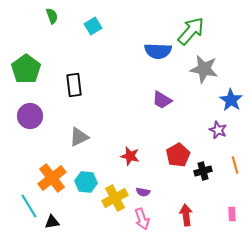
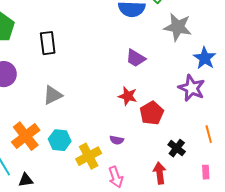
purple star: (218, 130) -> (192, 88), size x1.5
red star: (130, 156) -> (128, 96), moved
orange line: (235, 165) -> (209, 134), moved
black cross: (203, 171) -> (177, 148), moved, turned -36
purple semicircle: (143, 192) -> (117, 140), moved

